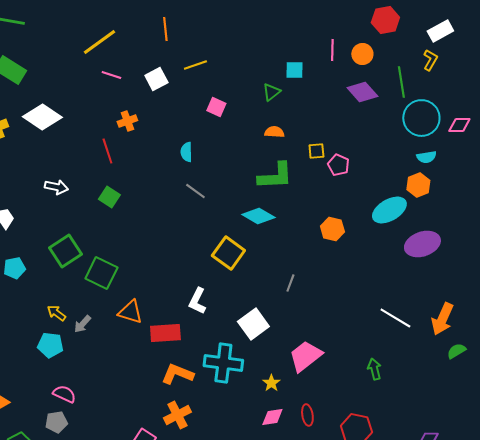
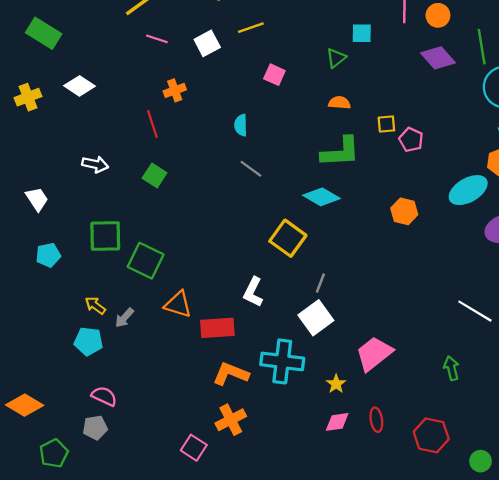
white diamond: (42, 117) -> (80, 86), size x0.7
green square: (65, 251) -> (105, 236), turned 32
gray line: (290, 283) -> (320, 283), moved

